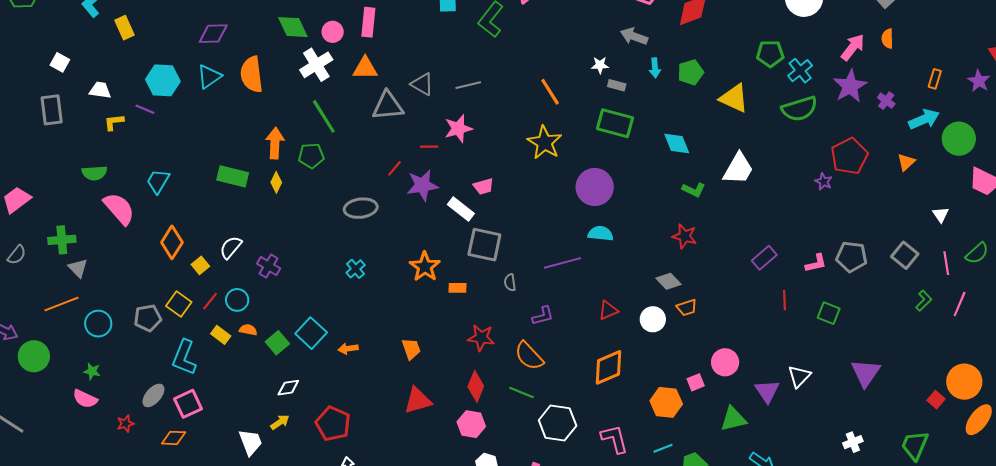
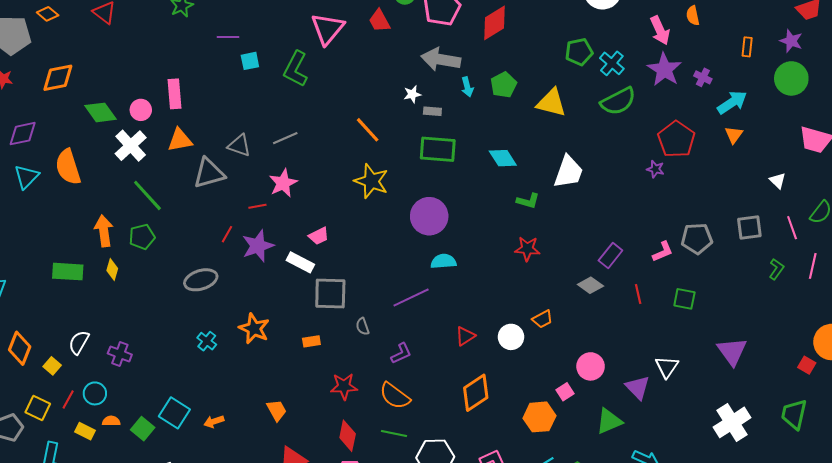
gray arrow: (634, 36) -> (441, 59), size x1.4
pink arrow: (853, 47) -> (660, 30), turned 128
cyan arrow: (924, 119) -> (732, 102), moved
green circle: (959, 139) -> (791, 78), moved
gray square: (905, 255) -> (749, 227), turned -36
orange star: (425, 267) -> (254, 329), moved
gray diamond: (668, 281) -> (590, 285), moved
white cross: (853, 442) -> (732, 422), size x1.8

